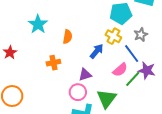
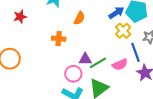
blue arrow: (97, 51) -> (116, 13), moved
green line: (133, 79) -> (98, 63), moved

